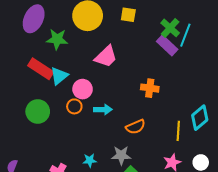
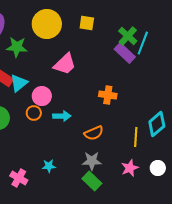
gray star: (121, 155) -> (92, 161), moved

